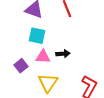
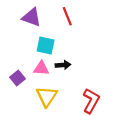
cyan square: (37, 36) -> (46, 45), moved

